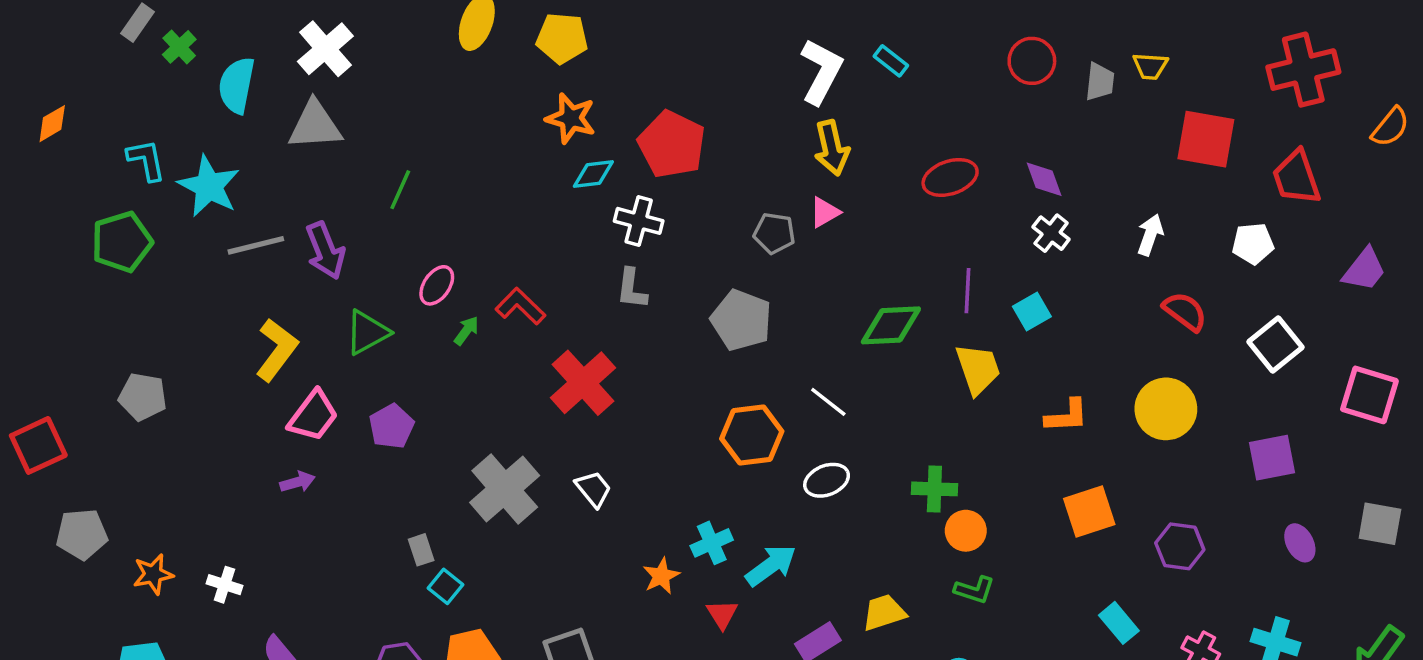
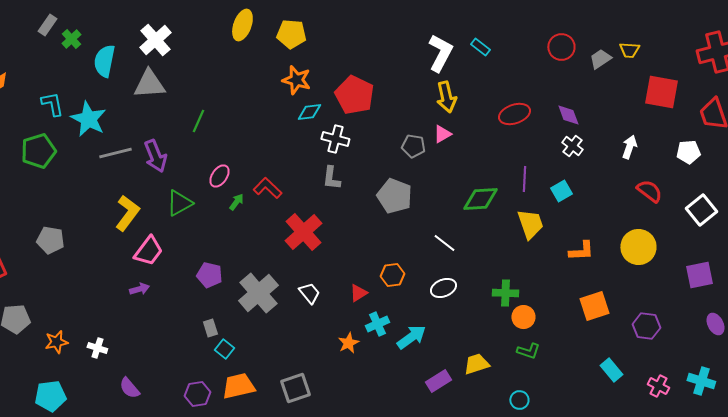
gray trapezoid: (1100, 82) -> (600, 59), turned -130
purple pentagon: (392, 426) -> (209, 275), moved, turned -30
orange hexagon: (752, 435) -> (392, 275), moved, size x0.7
red triangle: (722, 614) -> (358, 293), moved, turned 30

